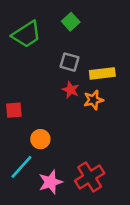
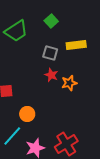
yellow rectangle: (102, 73) -> (76, 45), moved

